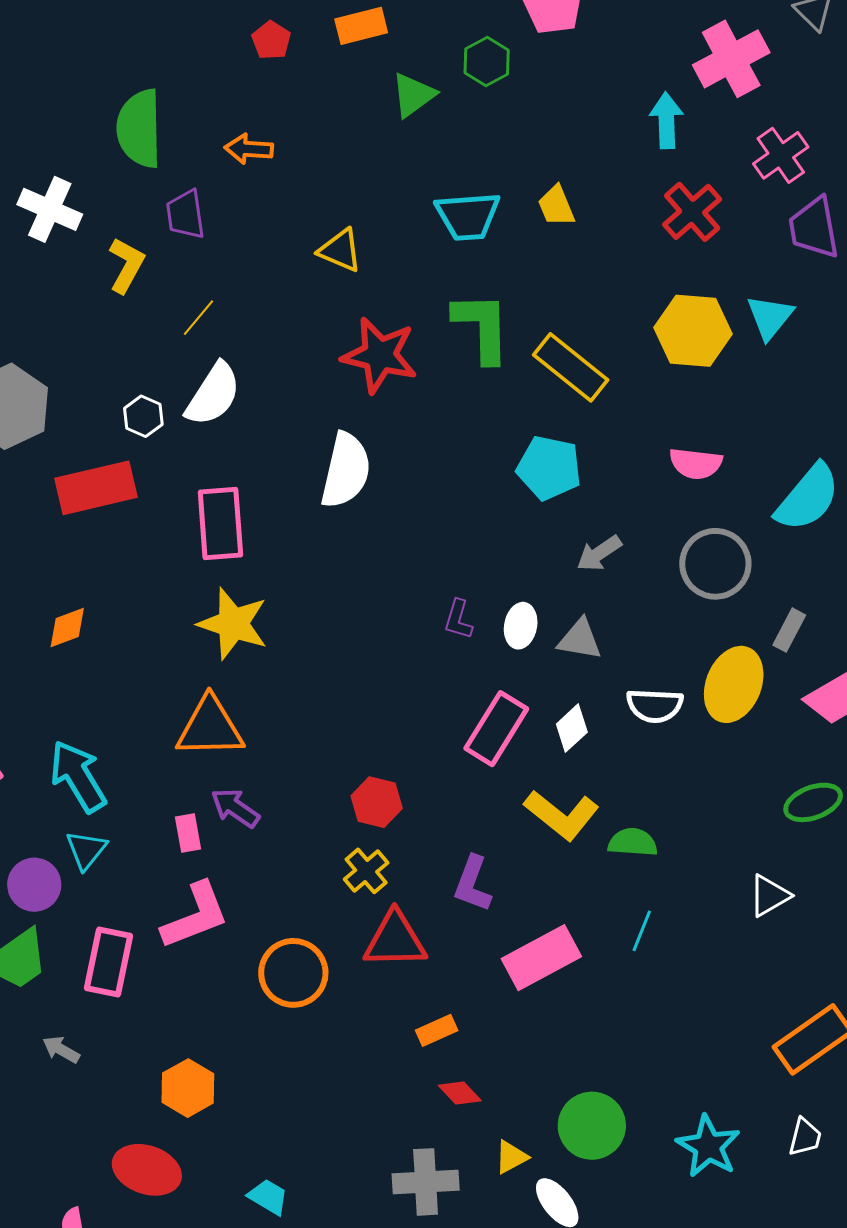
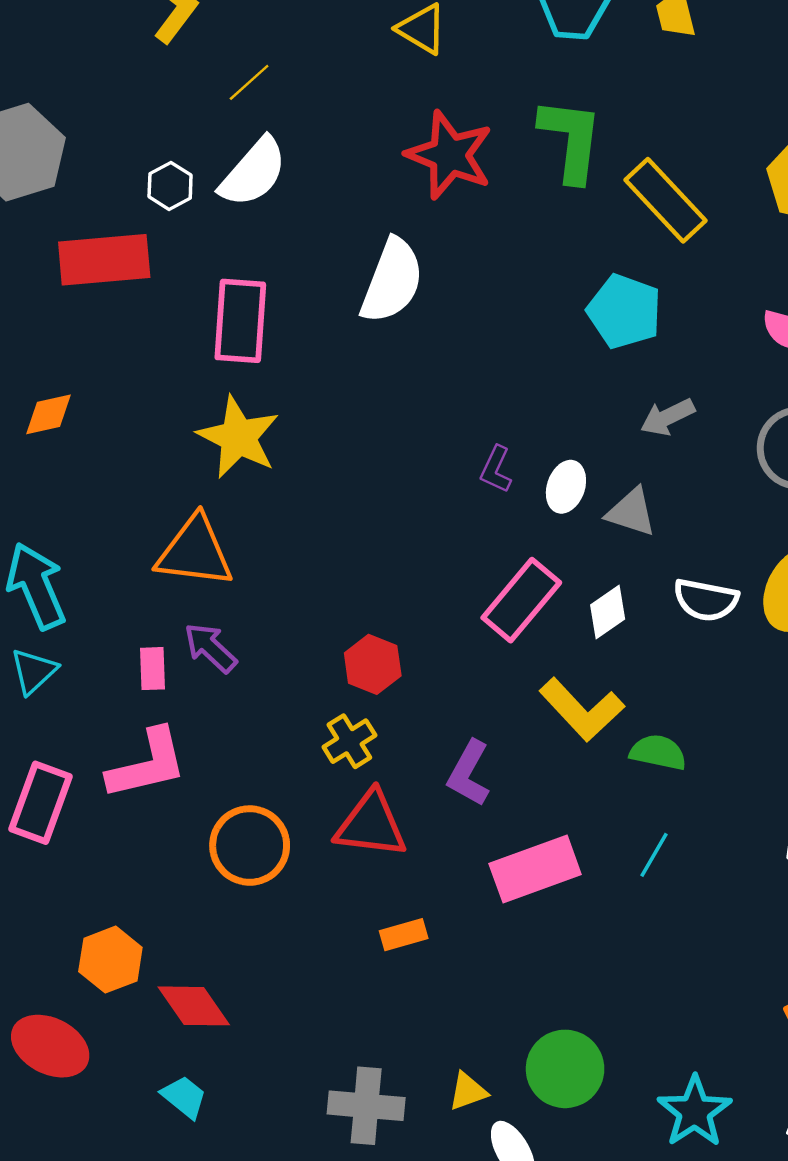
red diamond: (460, 1093) -> (194, 1006), moved, size x1.5

